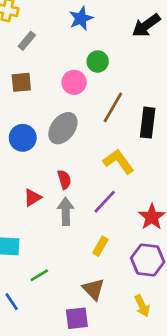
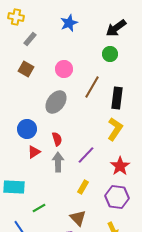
green circle: (98, 61) -> (110, 54), moved
brown square: (21, 82) -> (26, 69), turned 35
blue circle: (23, 138) -> (27, 129), moved
yellow L-shape: (118, 161) -> (115, 129), moved, turned 70

